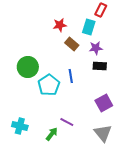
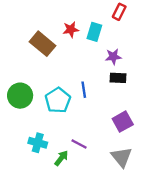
cyan rectangle: (89, 27) -> (94, 32), moved
brown rectangle: (72, 44) -> (42, 44), moved, size x1.5
green circle: (28, 67) -> (20, 96), moved
cyan cross: (20, 126) -> (38, 143), moved

